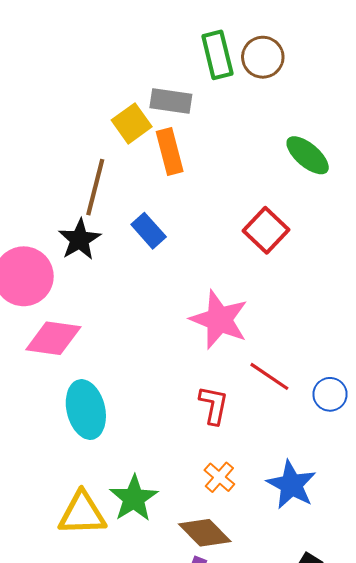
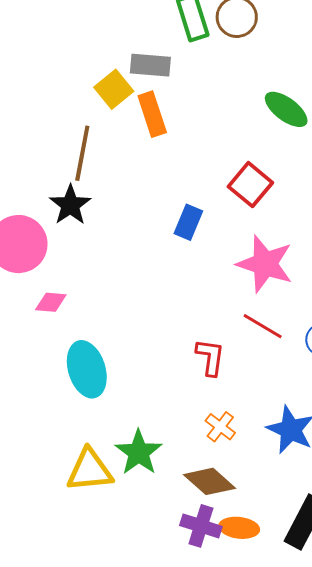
blue rectangle: (149, 231) -> (188, 222), moved, turned 68
pink star: (219, 320) -> (265, 264), moved
pink diamond: (53, 338) -> (51, 302), size x0.6

